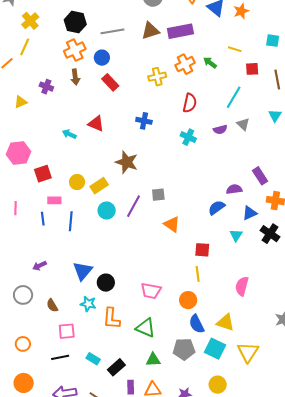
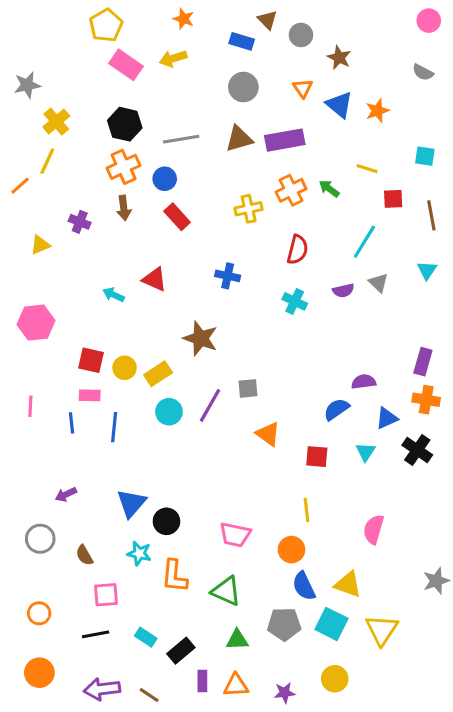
red square: (43, 174) -> (91, 360), moved, turned 30
purple rectangle: (260, 176) -> (423, 362), moved, turned 48
red square: (202, 250) -> (317, 457), moved

